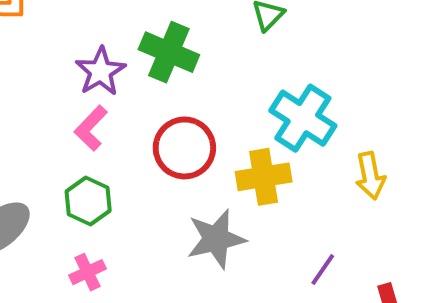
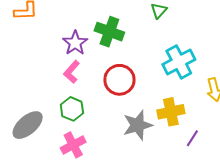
cyan cross: (303, 118) -> (179, 62), turned 32
yellow cross: (264, 177) -> (171, 112), moved
pink cross: (87, 272) -> (73, 145), size x1.4

